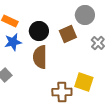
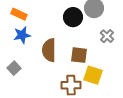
black circle: (39, 31) -> (73, 17), moved
brown square: (68, 34) -> (79, 55), moved, turned 30

